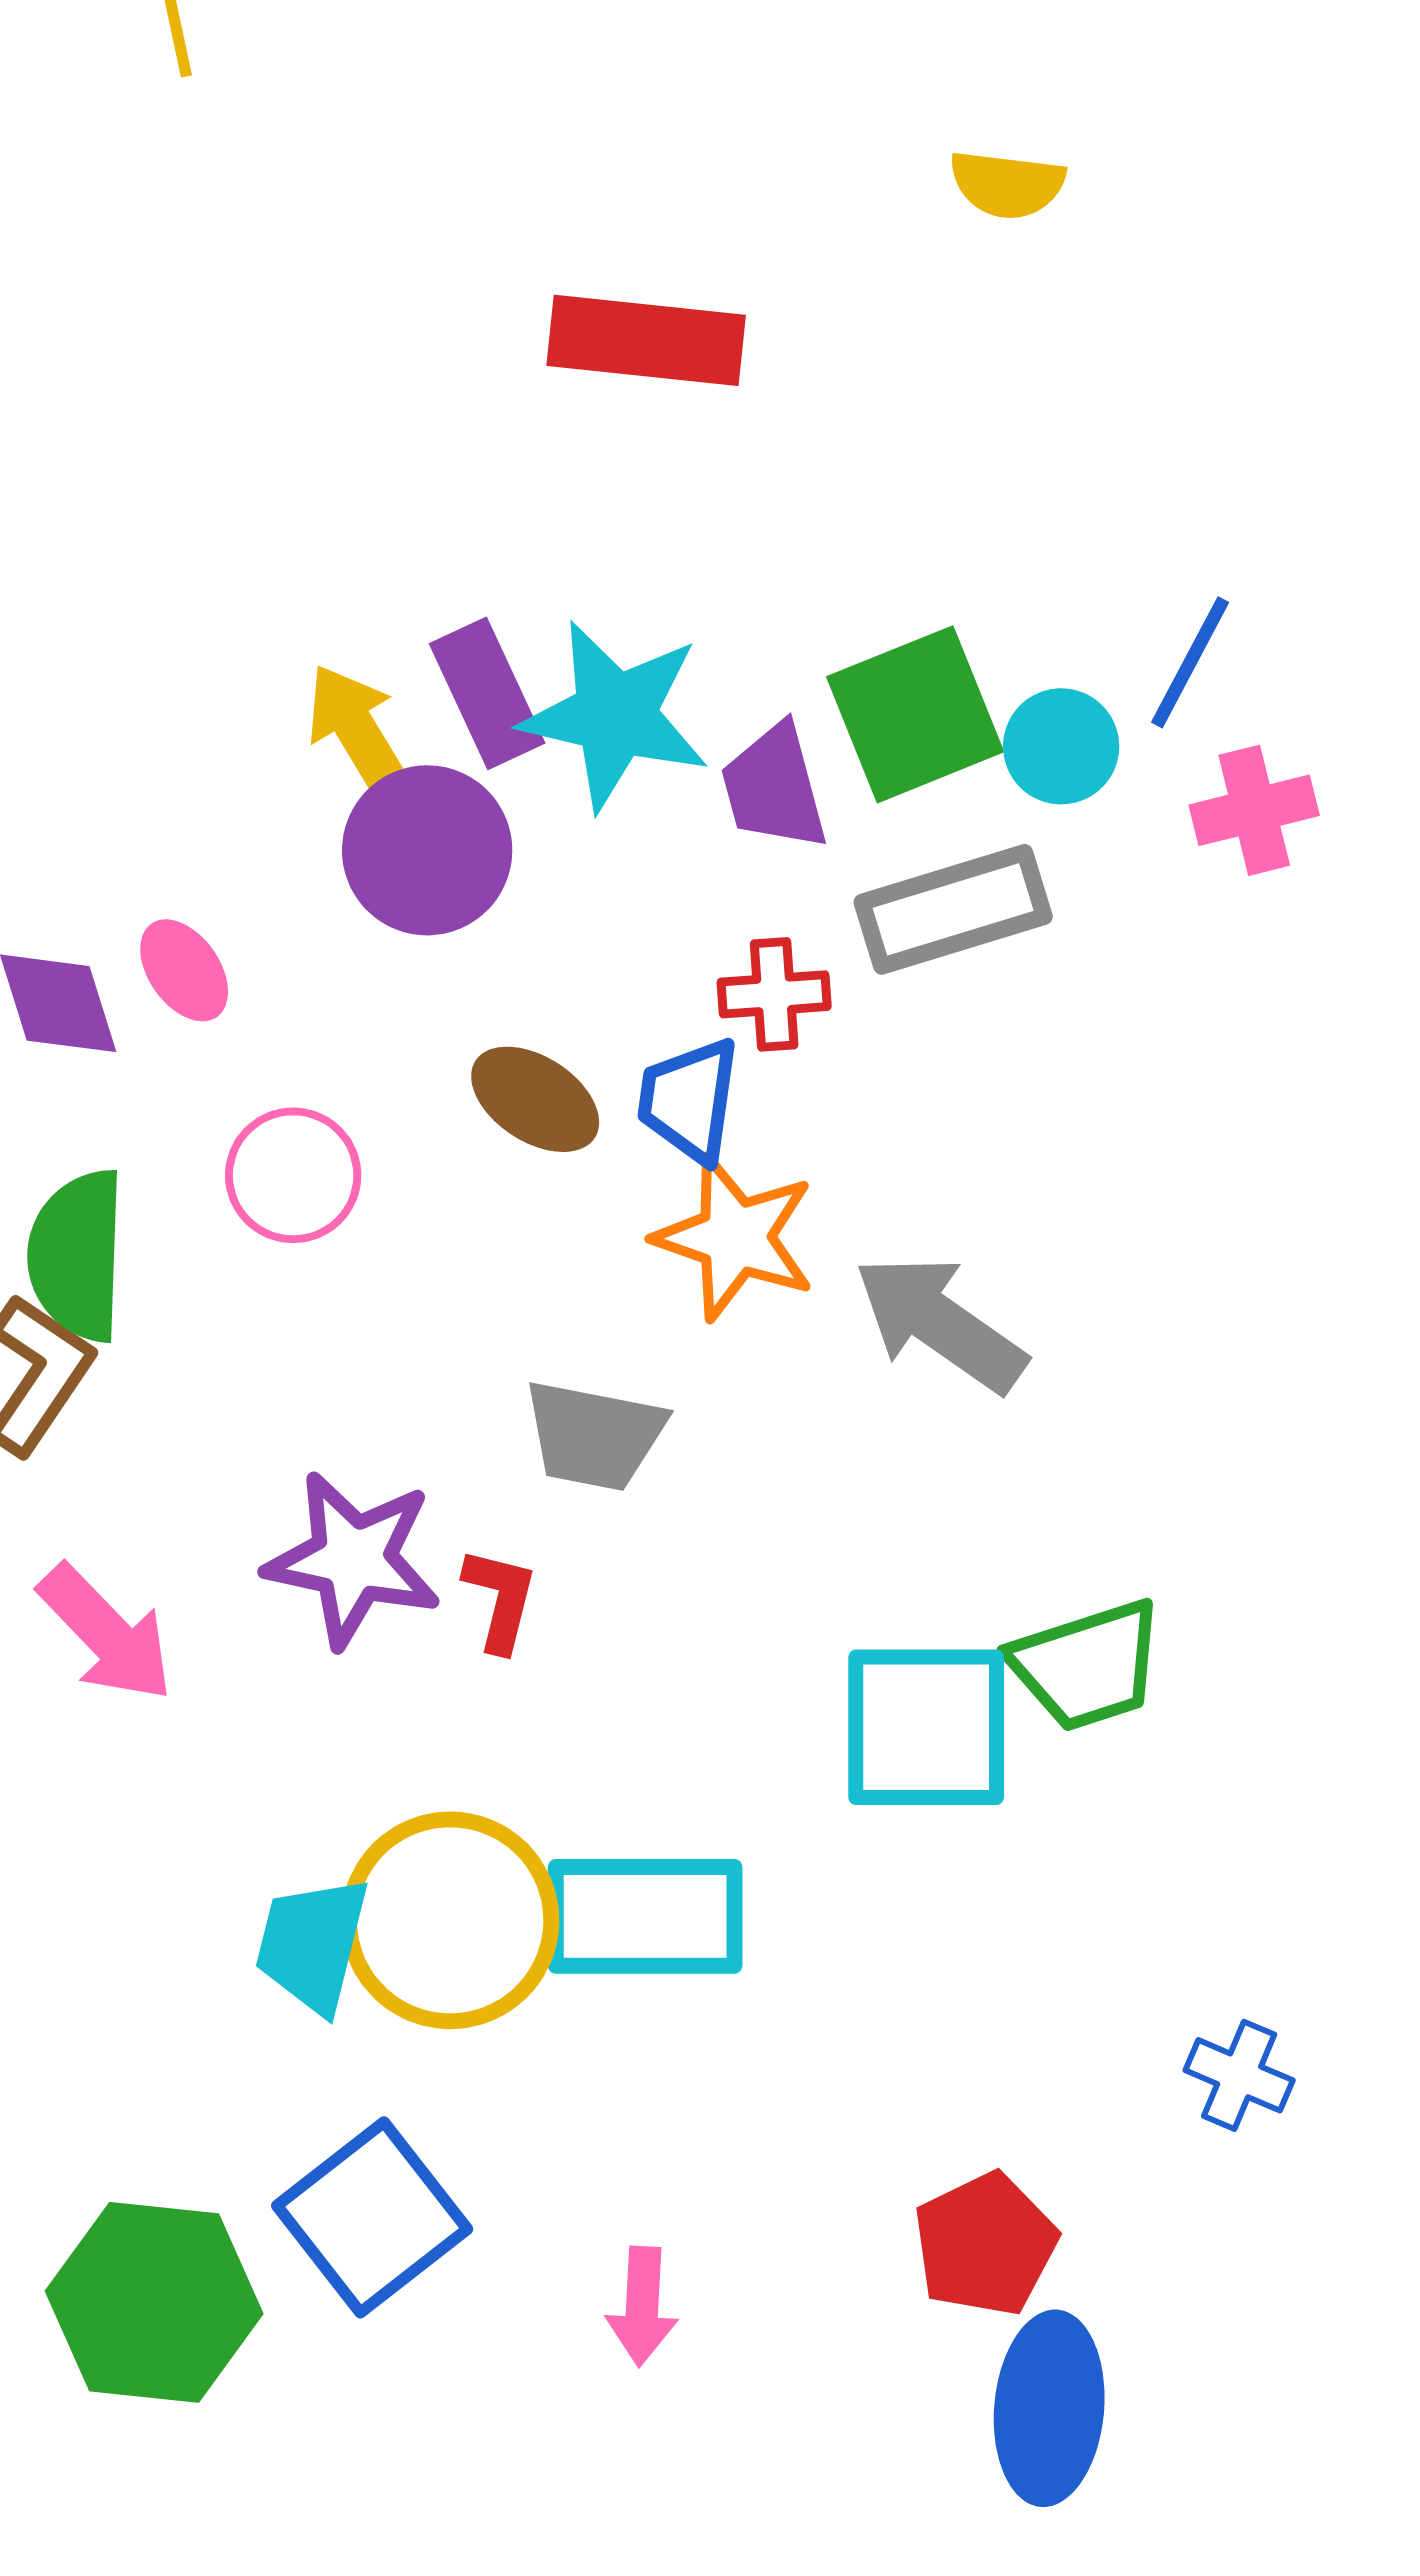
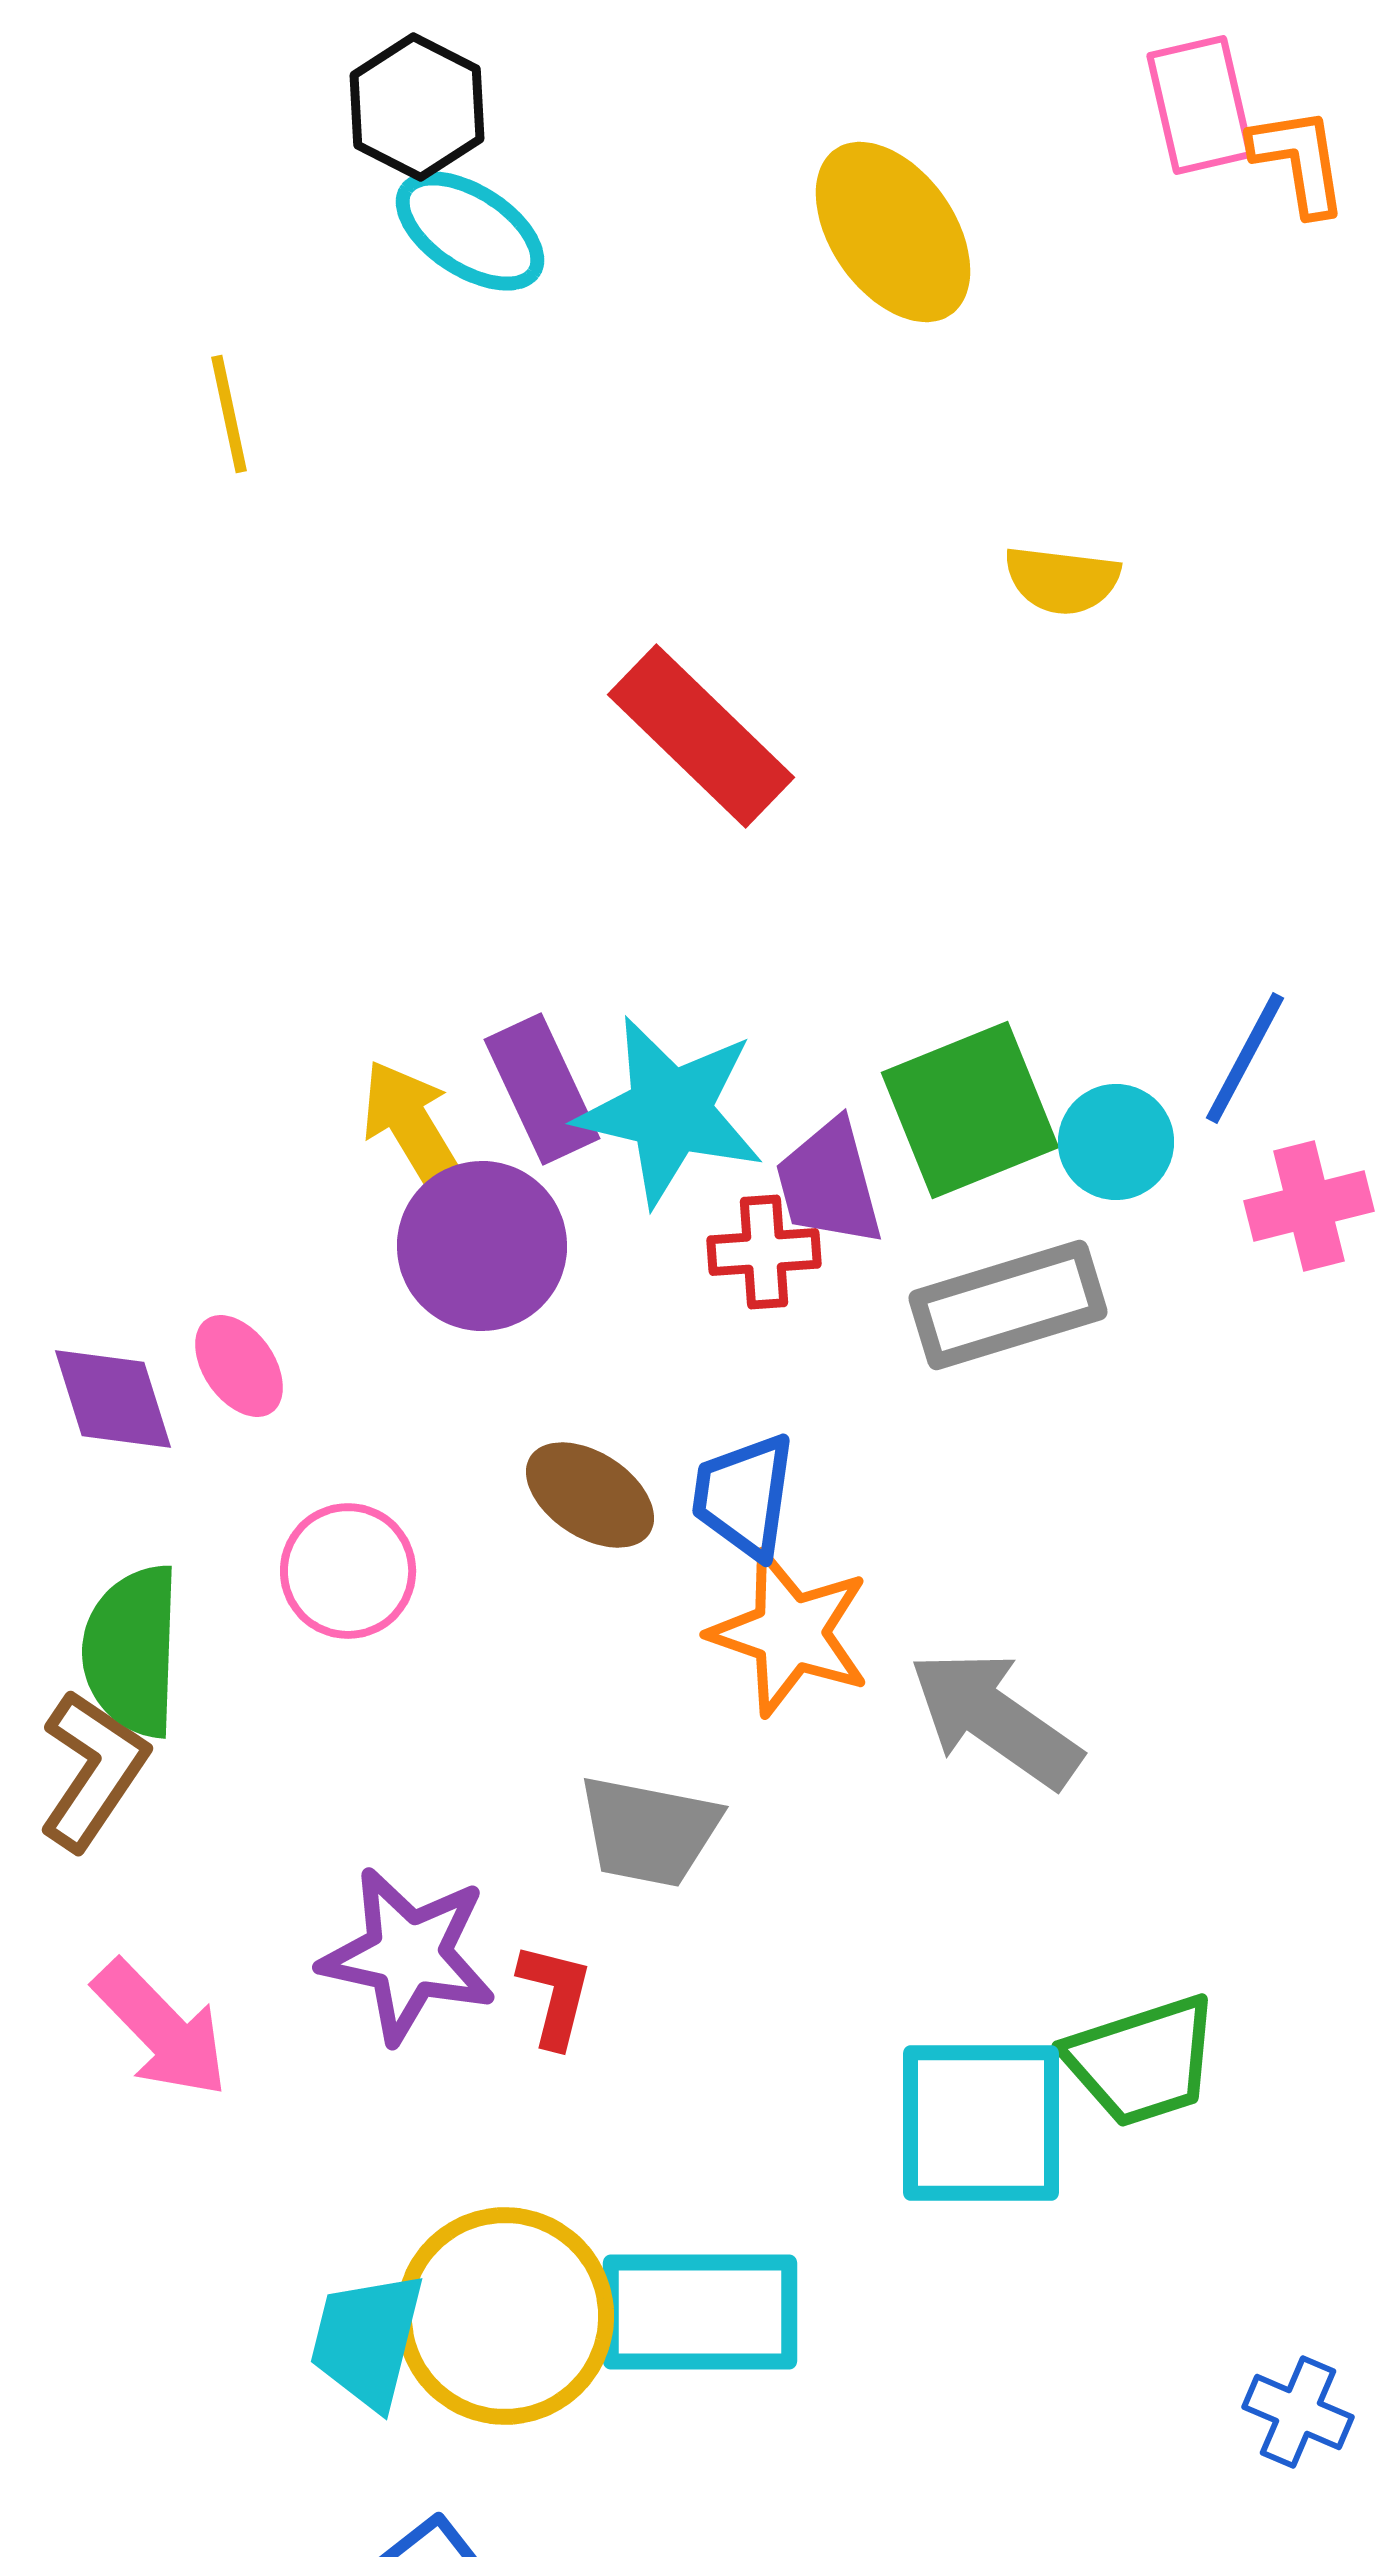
red rectangle: (646, 340) -> (701, 736), turned 38
red cross: (774, 994) -> (764, 1252), moved
blue cross: (1239, 2075) -> (1298, 2412), moved

